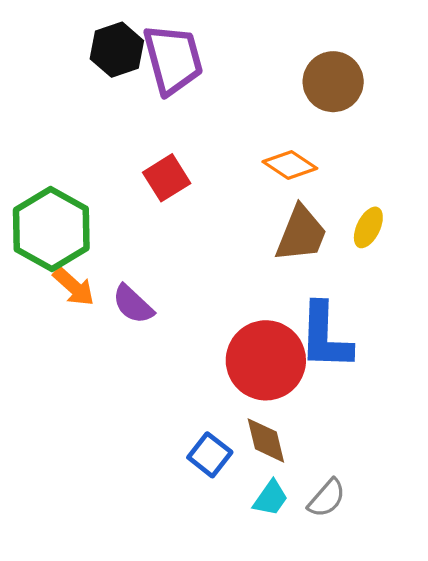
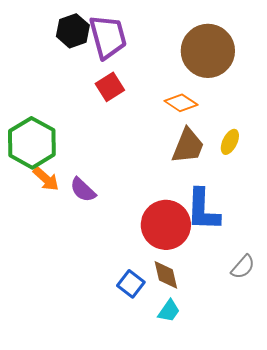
brown circle: (333, 82) -> (208, 51), size x1.4
red square: (167, 178) -> (110, 87), moved
gray semicircle: (327, 498) -> (243, 267), moved

